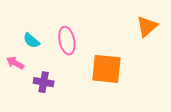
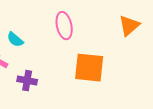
pink ellipse: (67, 41) -> (64, 26), moved

